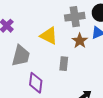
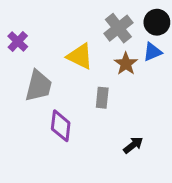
gray cross: (75, 17) -> (118, 28), turned -30

